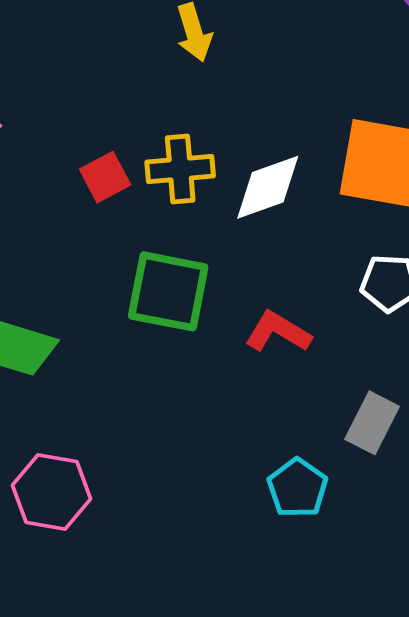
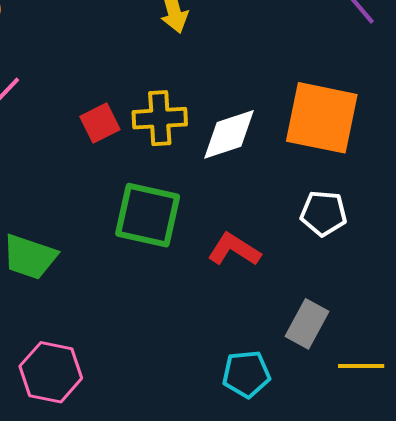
cyan pentagon: (297, 488) -> (246, 374), turned 30

